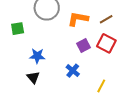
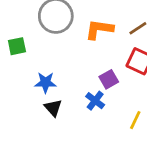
purple square: (83, 45) -> (109, 79), moved
black triangle: (33, 77) -> (53, 108), moved

